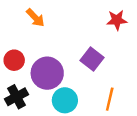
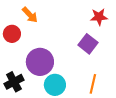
purple square: (92, 59) -> (88, 44), moved
red circle: (14, 60) -> (12, 34), moved

